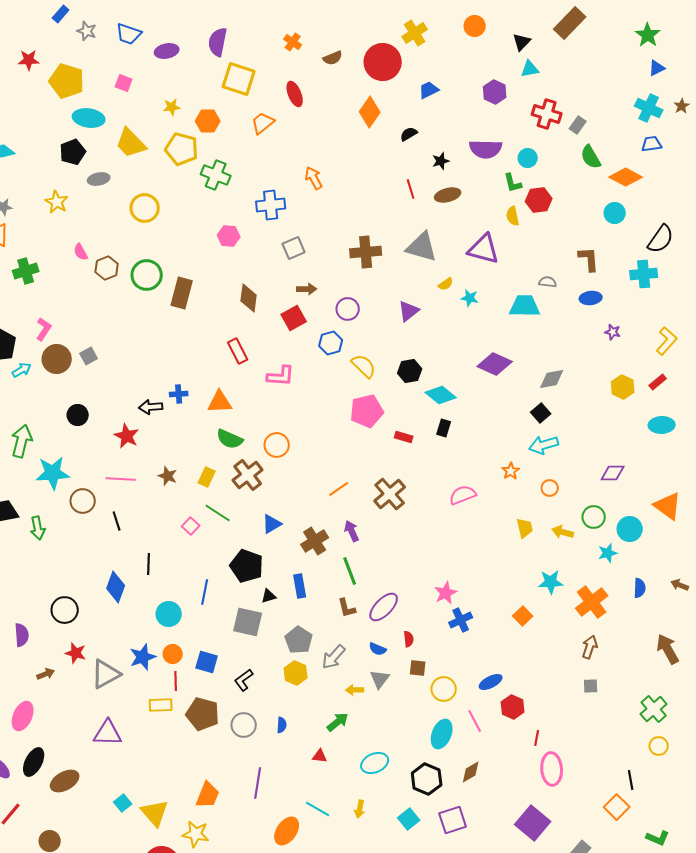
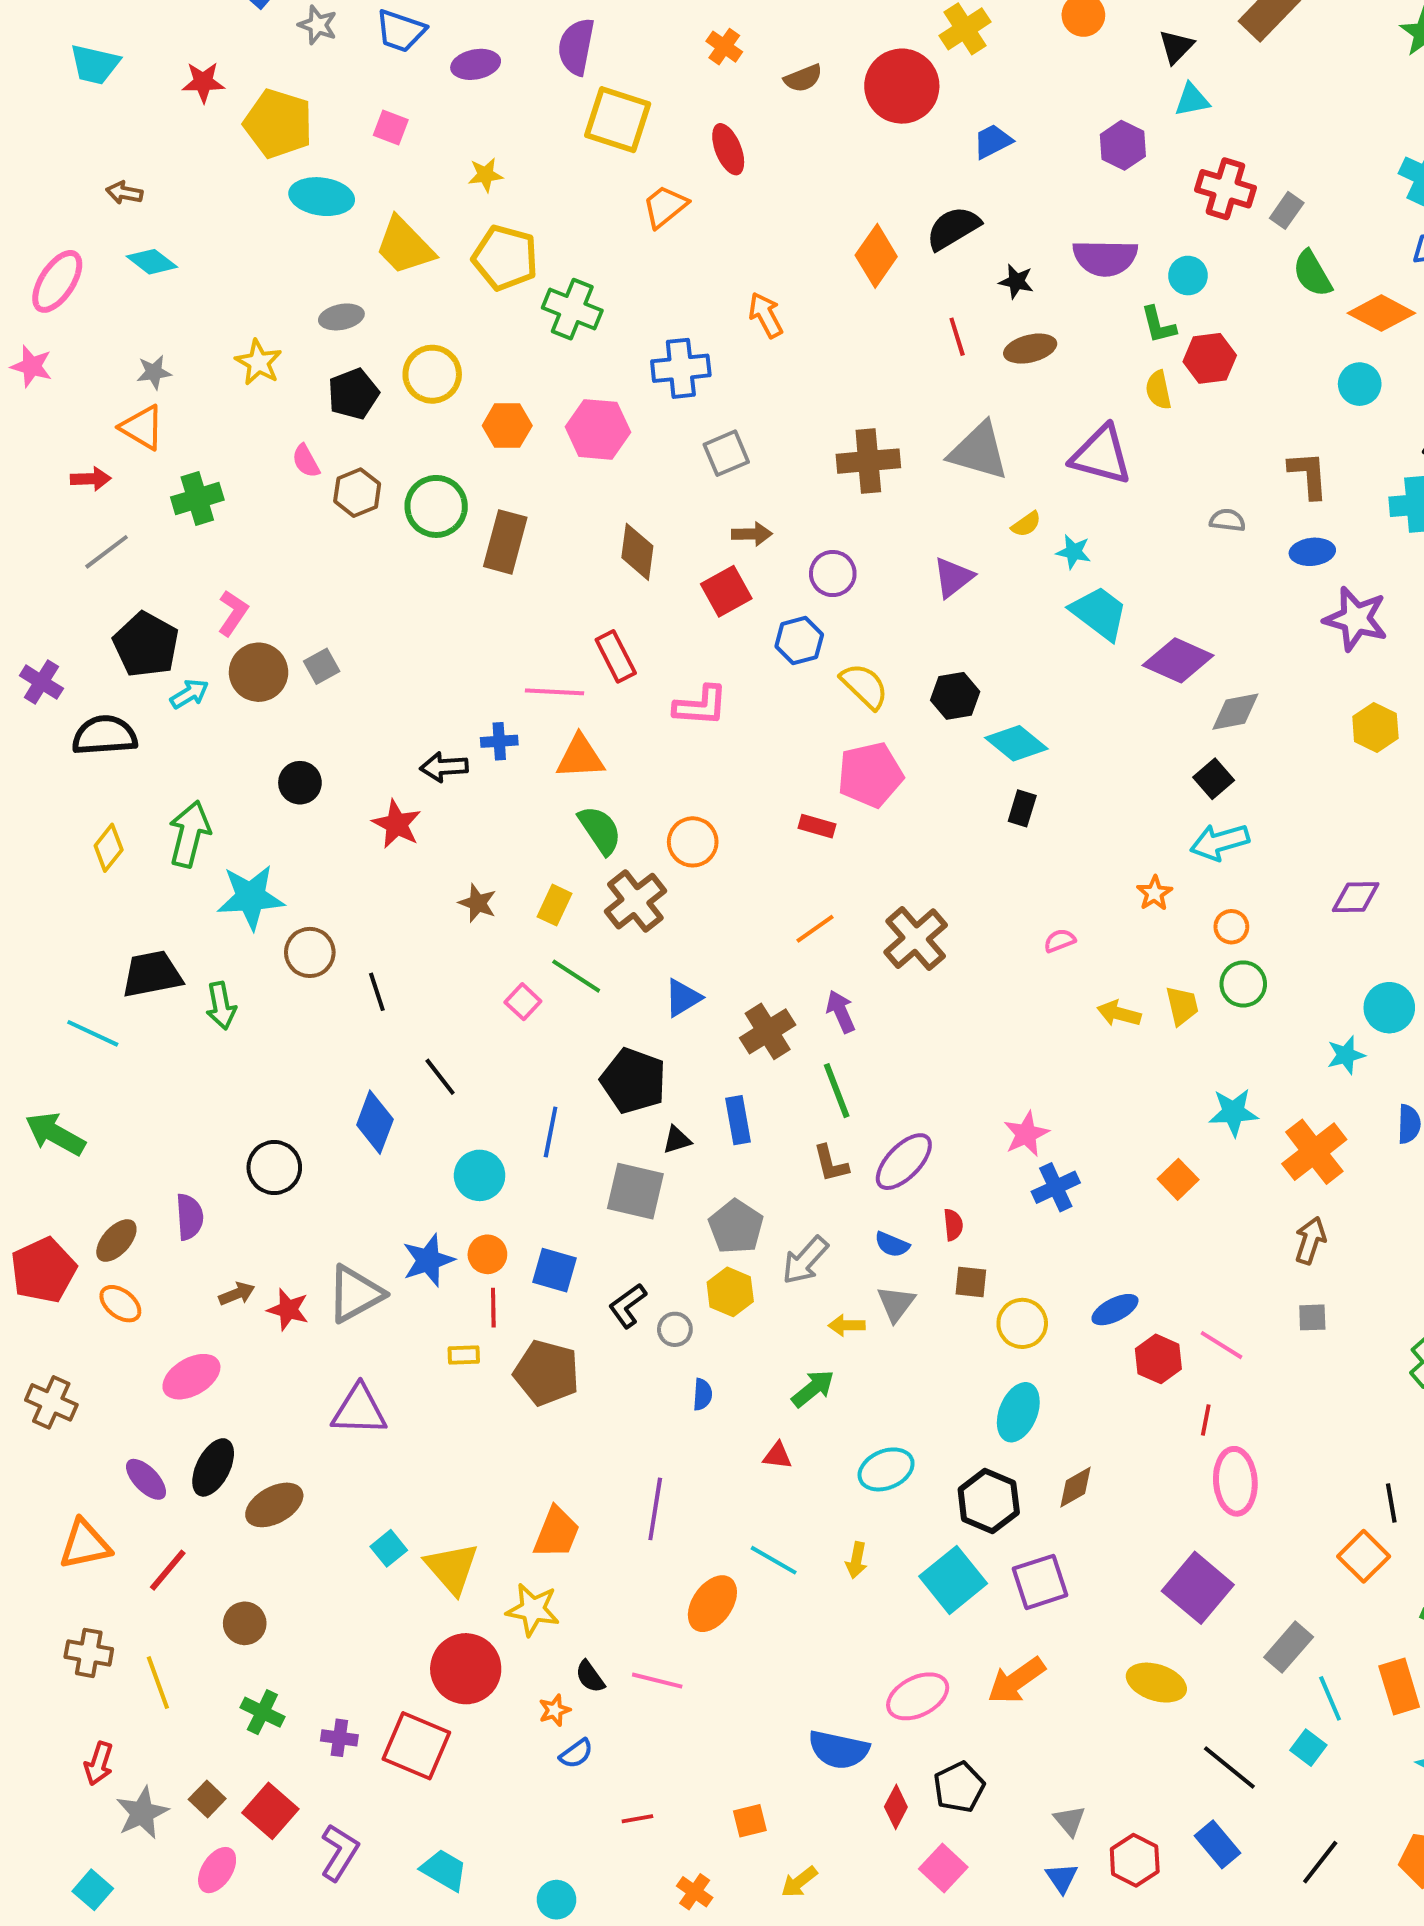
orange diamond: (370, 112) -> (876, 256), moved
orange hexagon: (208, 121) -> (507, 426), moved
black semicircle: (409, 134) -> (953, 228), size x1.6
black pentagon: (73, 152) -> (353, 394), moved
black star: (441, 161) -> (1016, 281), turned 30
pink hexagon: (229, 236) -> (598, 429), size x1.4
cyan trapezoid: (525, 306) -> (1099, 613), moved, turned 36
purple star: (613, 332) -> (1356, 619), size x2.0
purple diamond: (495, 364) -> (1178, 660), moved
red rectangle: (404, 437) -> (817, 826), moved
green semicircle: (230, 439) -> (600, 830), turned -148
pink line: (121, 479) -> (555, 692), moved
pink semicircle: (463, 495) -> (1060, 941), size x0.6
green circle: (594, 517) -> (1243, 984), moved
yellow arrow: (563, 532) -> (1119, 1014), moved
black line: (149, 564) -> (440, 1077), turned -40
red star: (76, 653) -> (288, 1310), moved
yellow rectangle: (161, 705) -> (464, 1355), size x0.7
pink ellipse: (23, 716) -> (191, 1377), turned 36
pink line: (475, 721) -> (1222, 1345), moved, turned -30
gray circle: (244, 725) -> (675, 1329), moved, size x0.7
cyan square: (409, 819) -> (953, 1580), size x1.5

